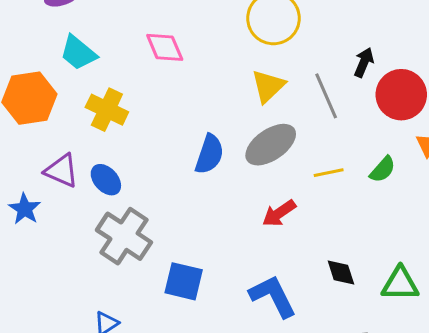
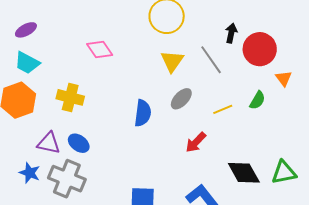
cyan trapezoid: (78, 53) -> (27, 63), moved
gray ellipse: (271, 145) -> (181, 99), size x0.7
gray cross: (124, 236) -> (67, 179), moved
black diamond: (341, 272) -> (244, 173), size x1.6

